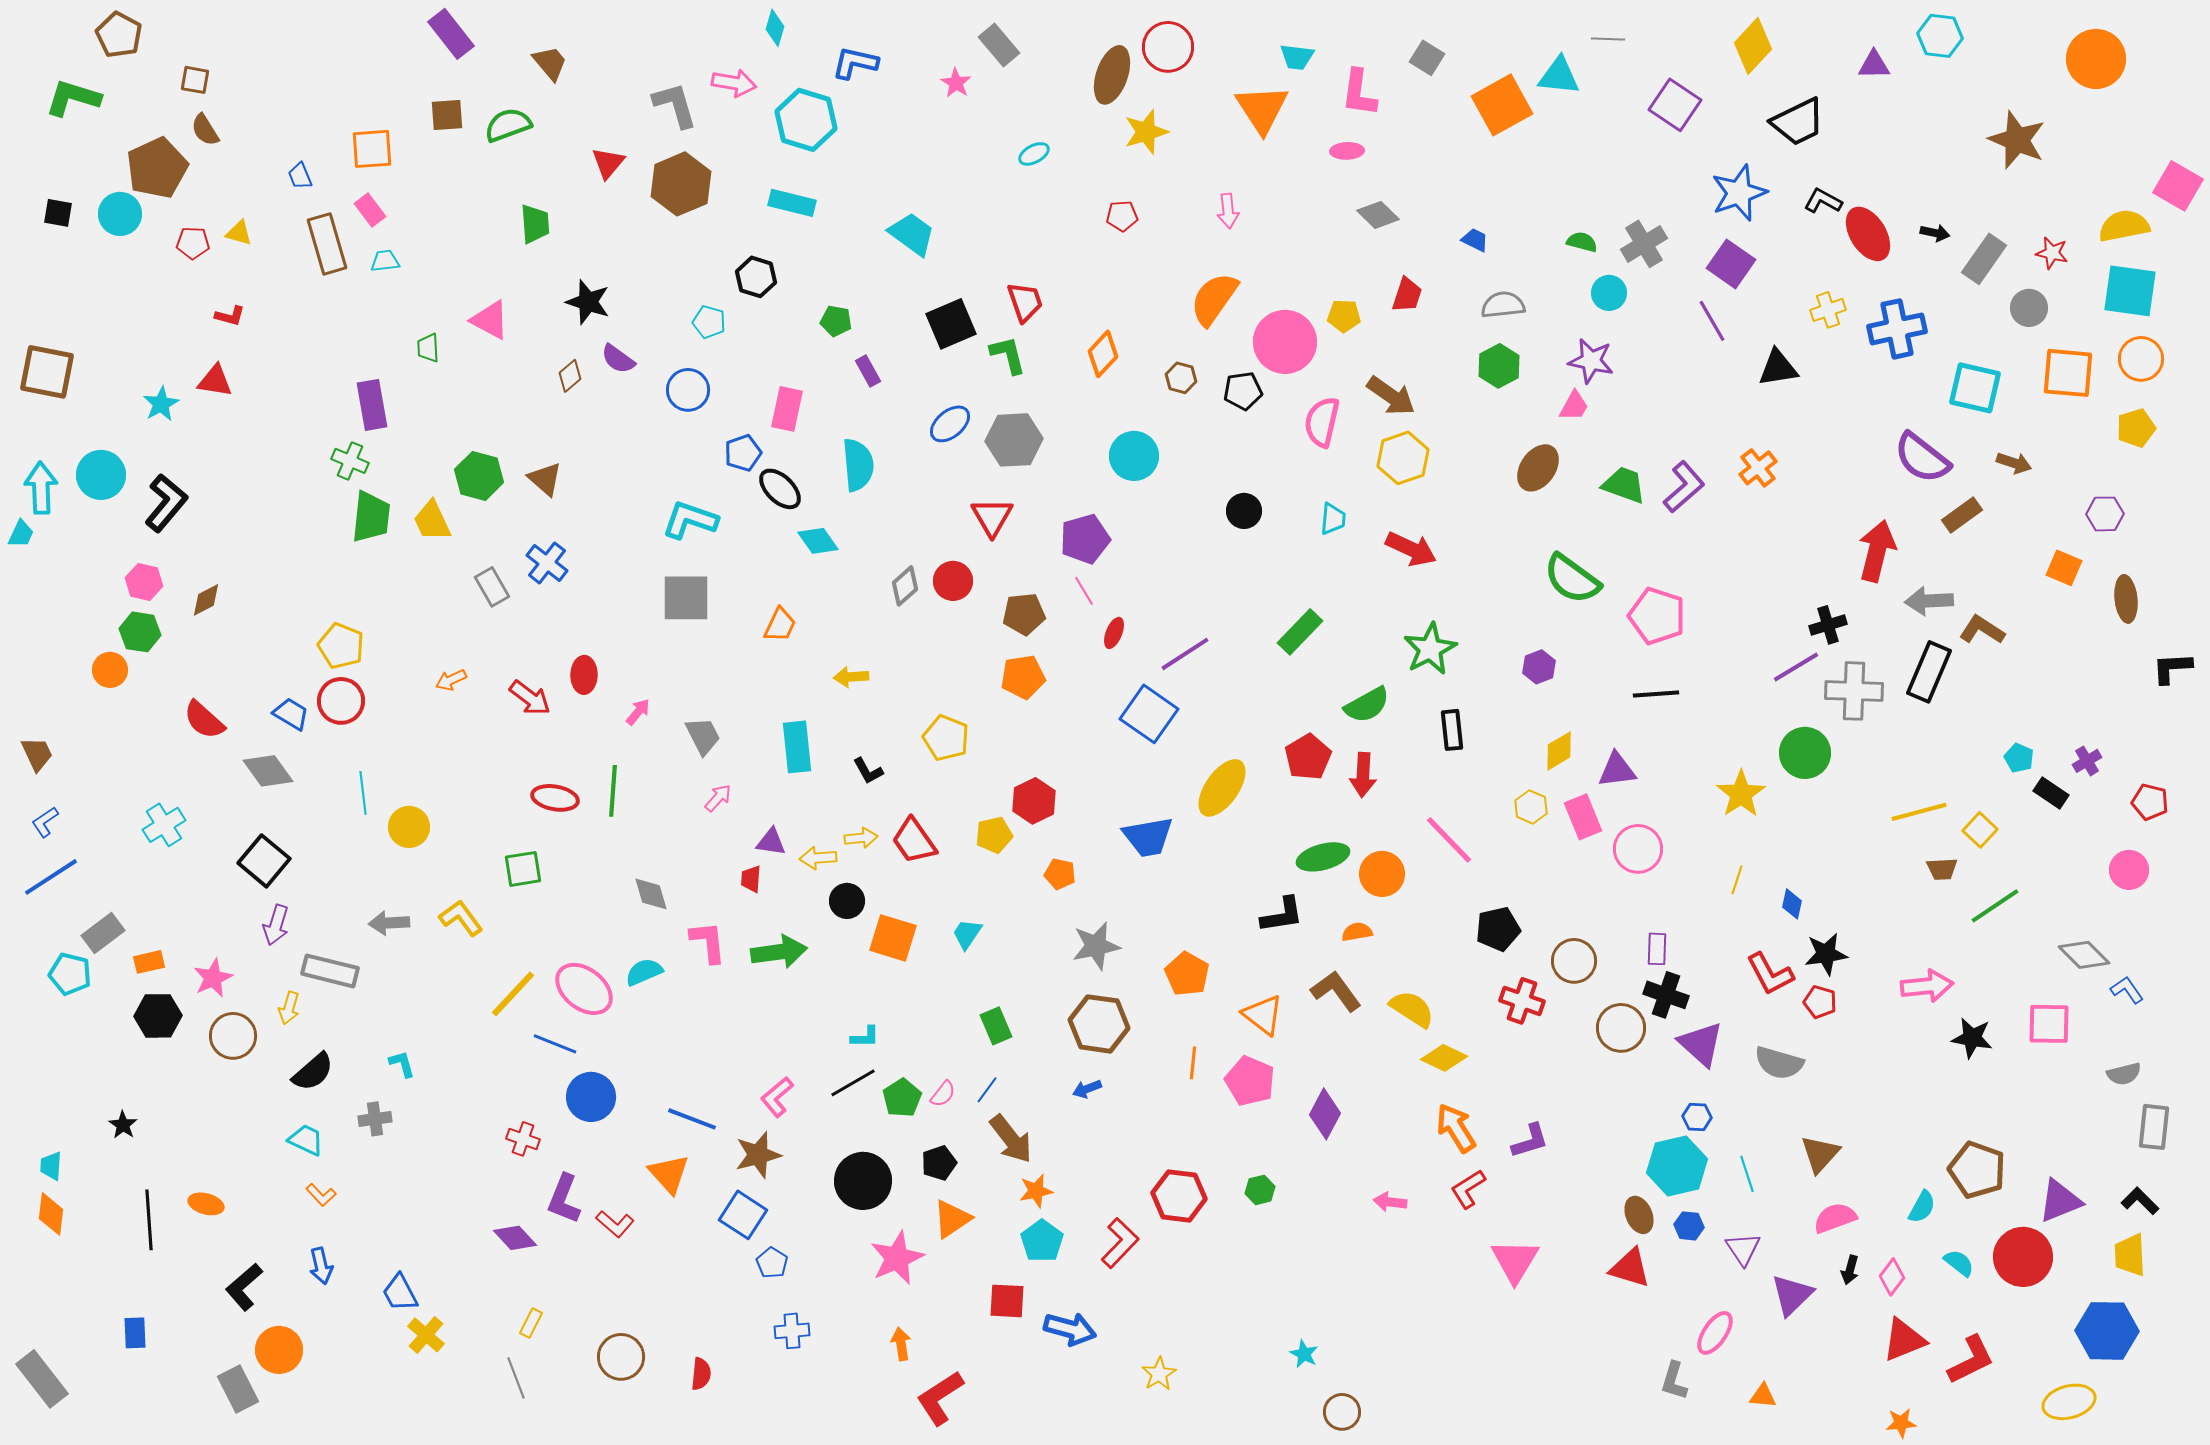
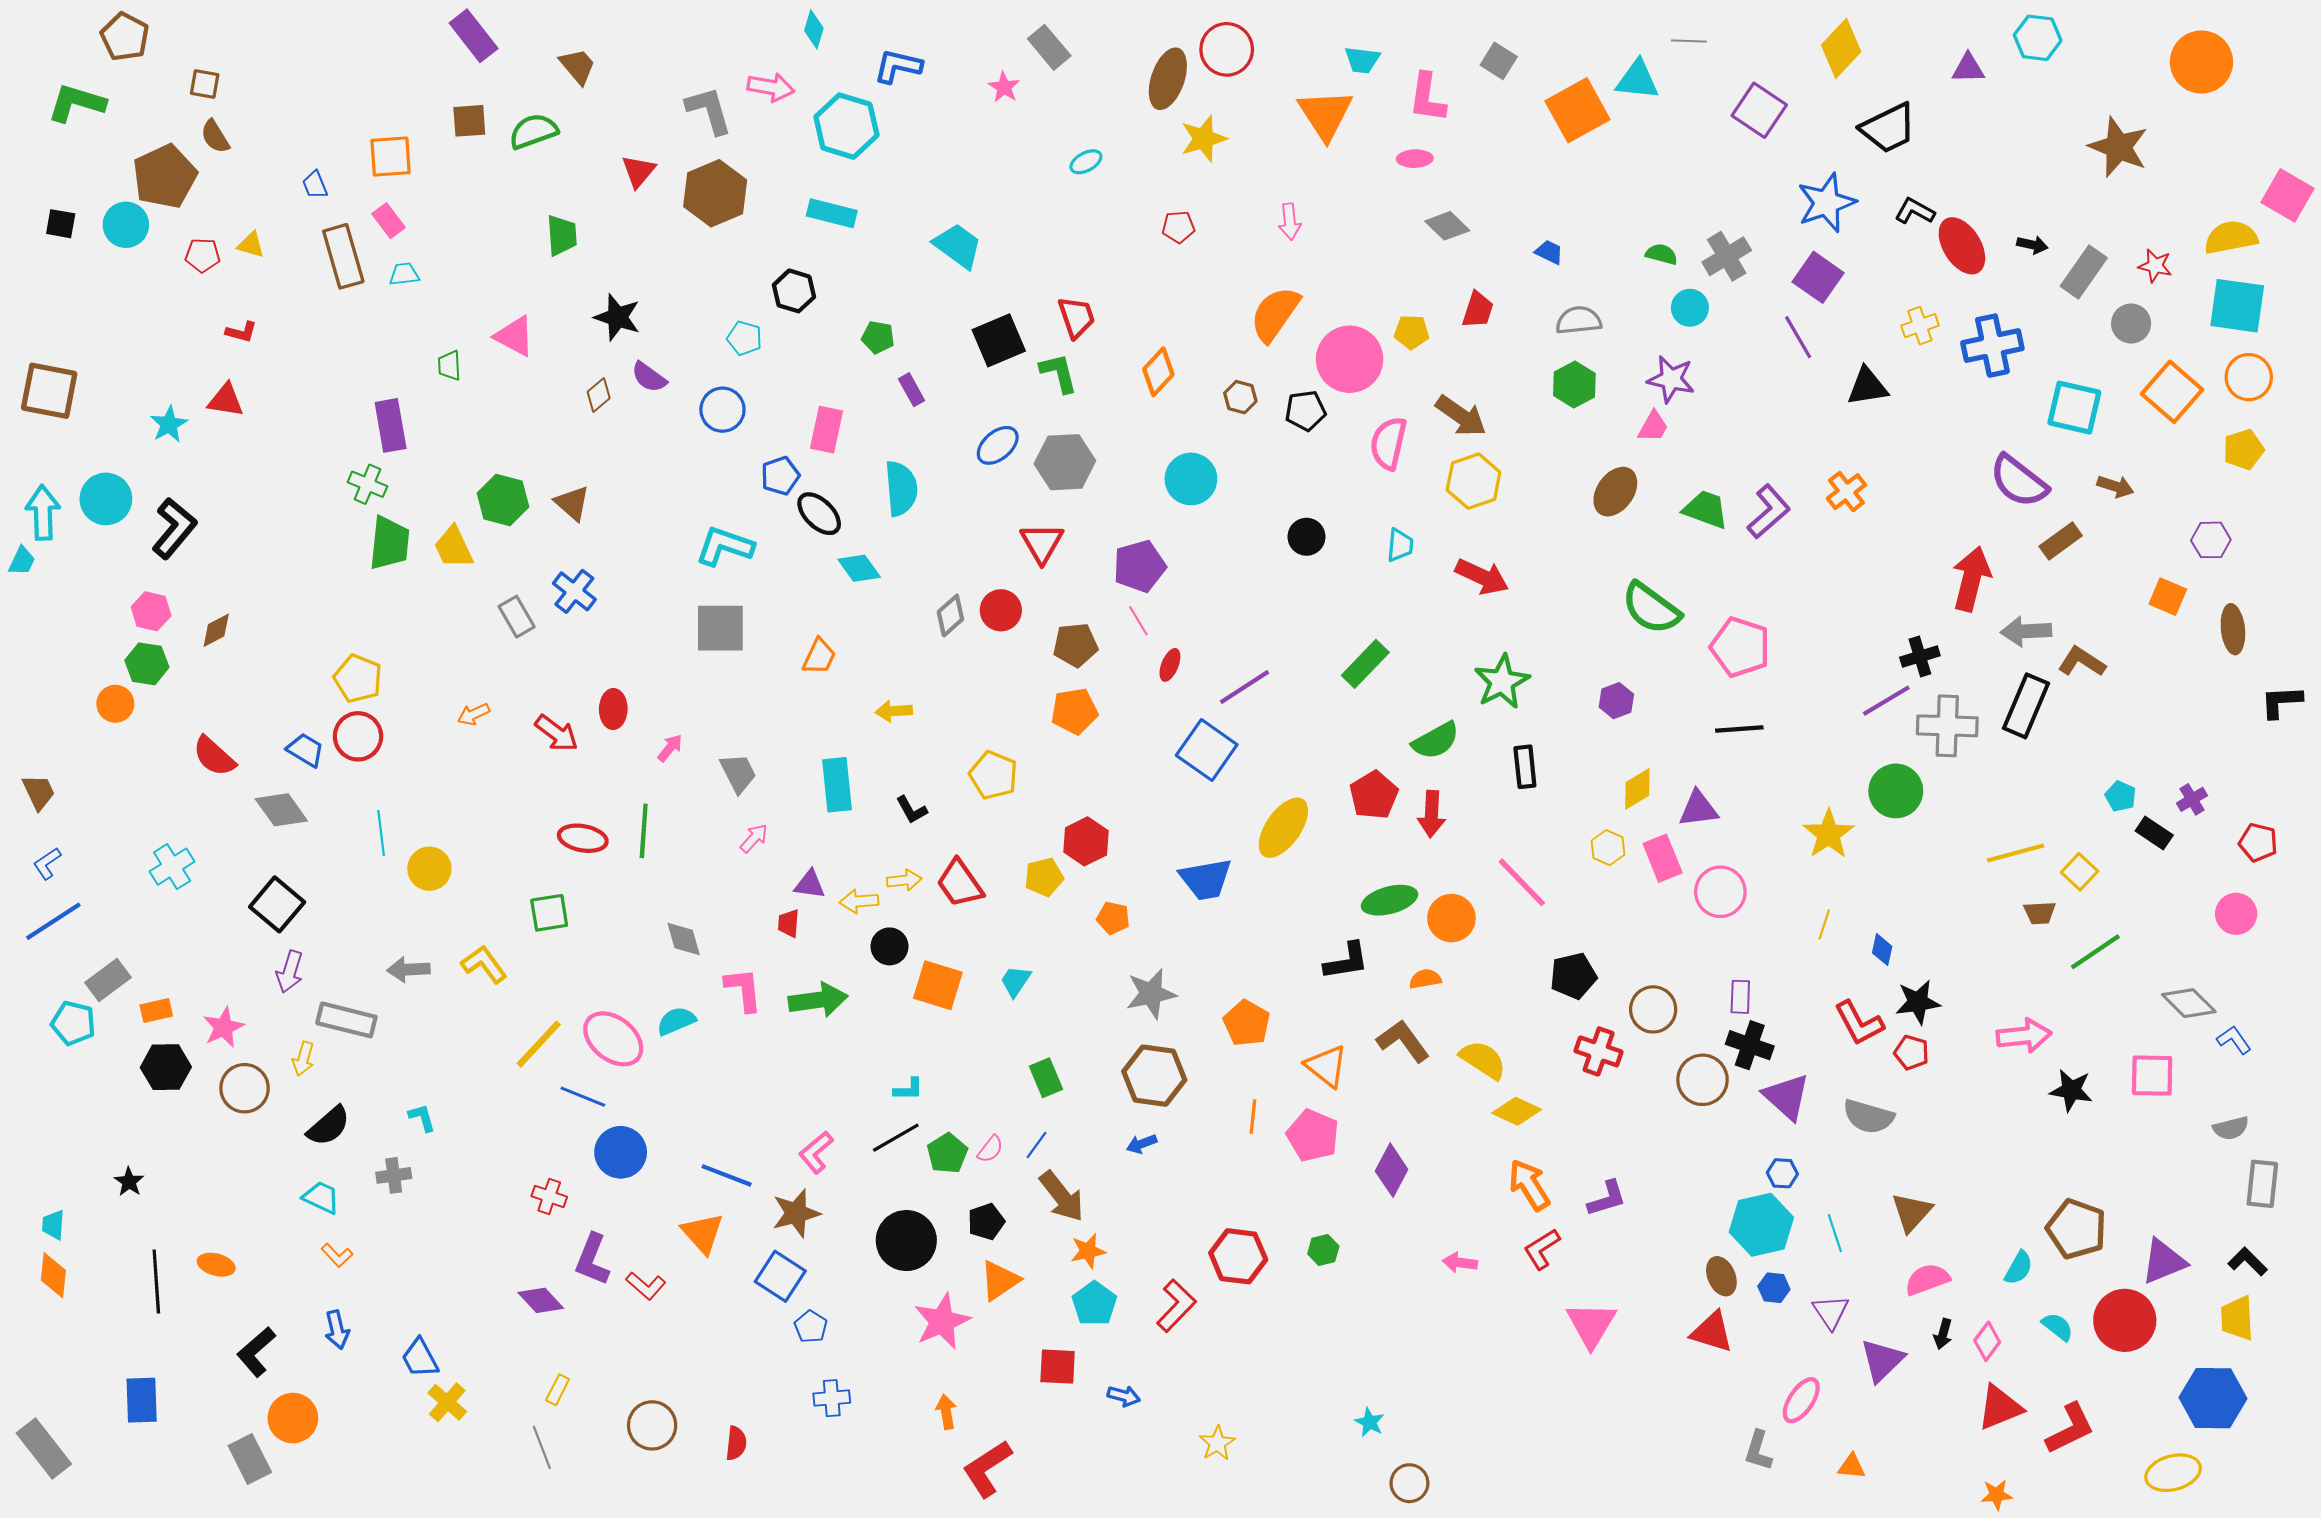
orange square: (2068, 373) -> (2172, 392), turned 36
blue arrow: (1070, 1329) -> (1124, 1396), size x0.6
blue rectangle: (135, 1333) -> (142, 1400), size x1.4

